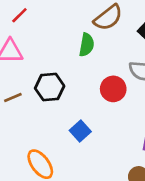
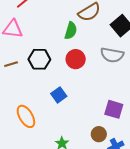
red circle: (113, 89) -> (76, 59), moved

